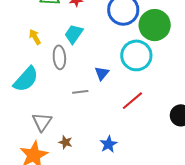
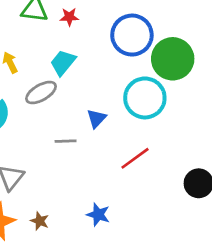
gray ellipse: (59, 57) -> (41, 93), turned 60
brown star: (65, 142) -> (40, 221), moved
blue star: (109, 144) -> (98, 215), turned -30

